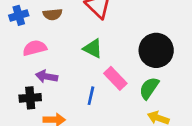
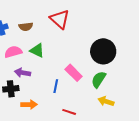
green triangle: (93, 48) -> (37, 50), moved

